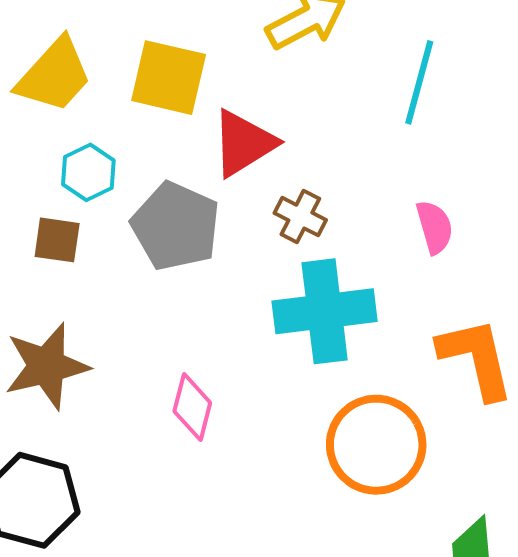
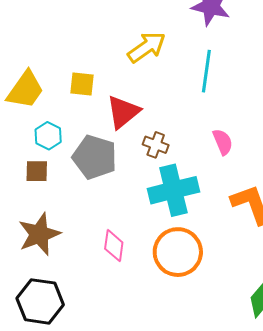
yellow square: (169, 78) -> (82, 84), size x0.7
orange circle: (376, 445) -> (178, 252), moved

